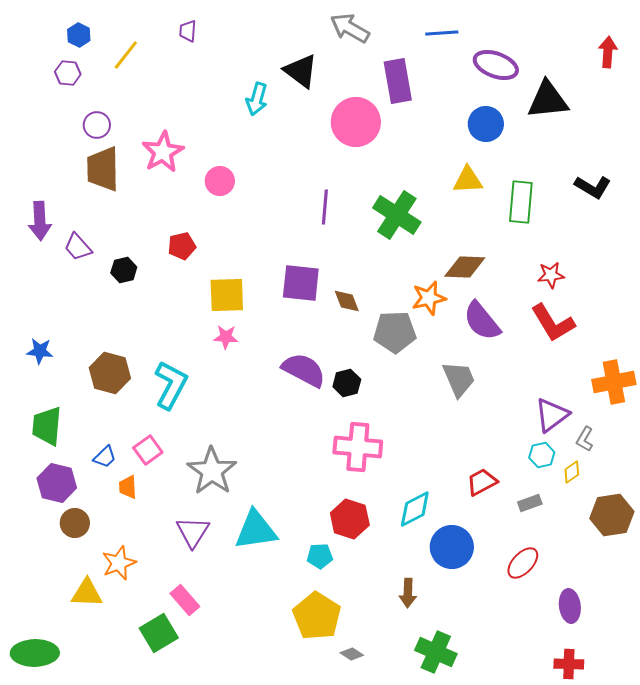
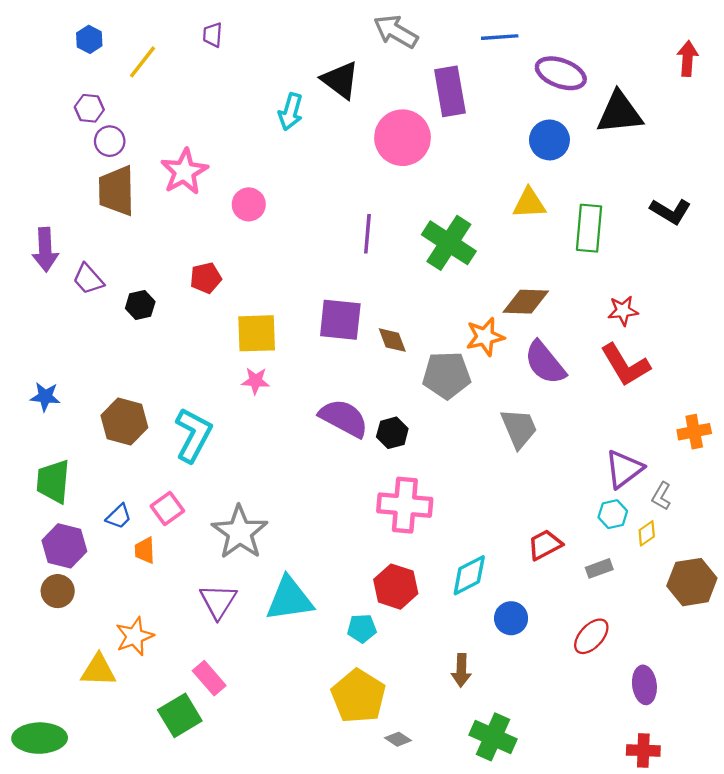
purple hexagon: (68, 73) -> (89, 108), moved
orange cross: (614, 382) -> (694, 432), size x0.7
brown circle: (75, 523) -> (58, 591), moved
blue circle: (452, 547) -> (511, 618), size x0.7

